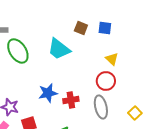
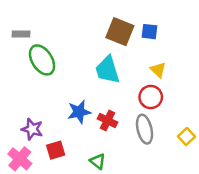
brown square: (81, 28) -> (120, 32), size x1.6
cyan trapezoid: (59, 49) -> (107, 70), moved, turned 35
red cross: (71, 100) -> (107, 120), turned 35

